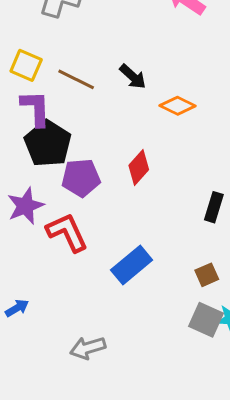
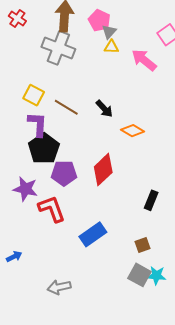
red diamond: (139, 168) -> (103, 170), size x1.4
purple star: (25, 206) -> (25, 189), turned 30

